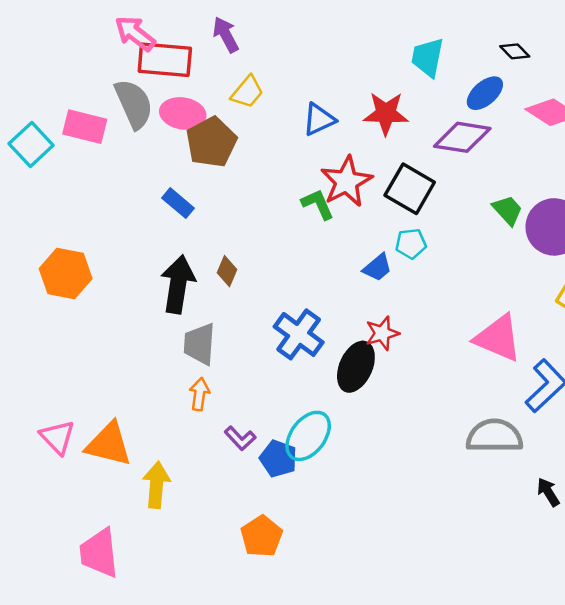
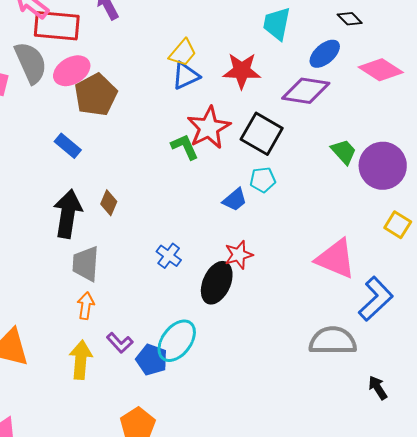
yellow trapezoid: (247, 92) -> (183, 53), moved
pink ellipse: (183, 113) -> (72, 71), turned -39
blue cross: (299, 334) -> (169, 256), size x0.6
yellow arrow: (156, 485) -> (81, 360), moved

